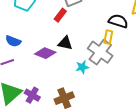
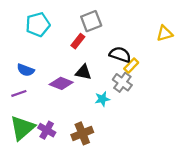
black semicircle: (118, 21) -> (120, 54), moved
yellow rectangle: (108, 37) -> (131, 66), turned 32
gray cross: (100, 52) -> (122, 82), size x0.7

